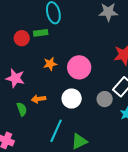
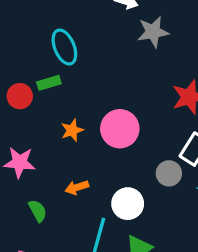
orange arrow: (39, 99) -> (77, 187), moved
white circle: (72, 99) -> (128, 204), moved

